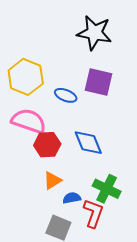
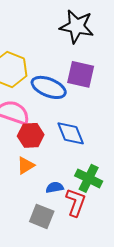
blue ellipse: (66, 95) -> (49, 87), size x1.6
orange triangle: (52, 181) -> (26, 165), moved

